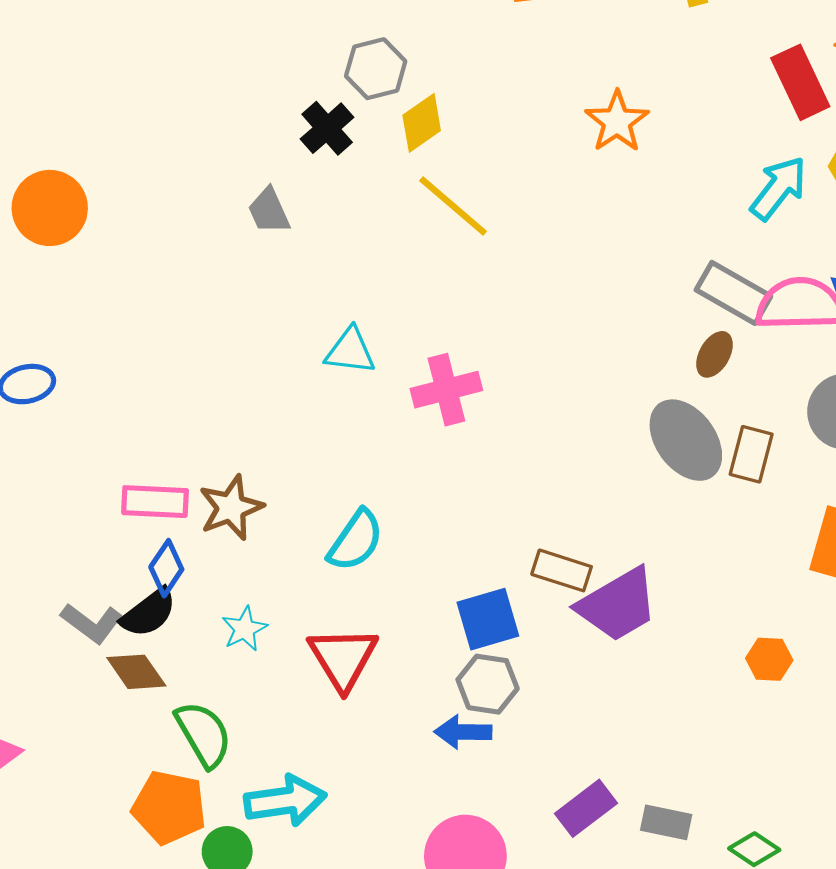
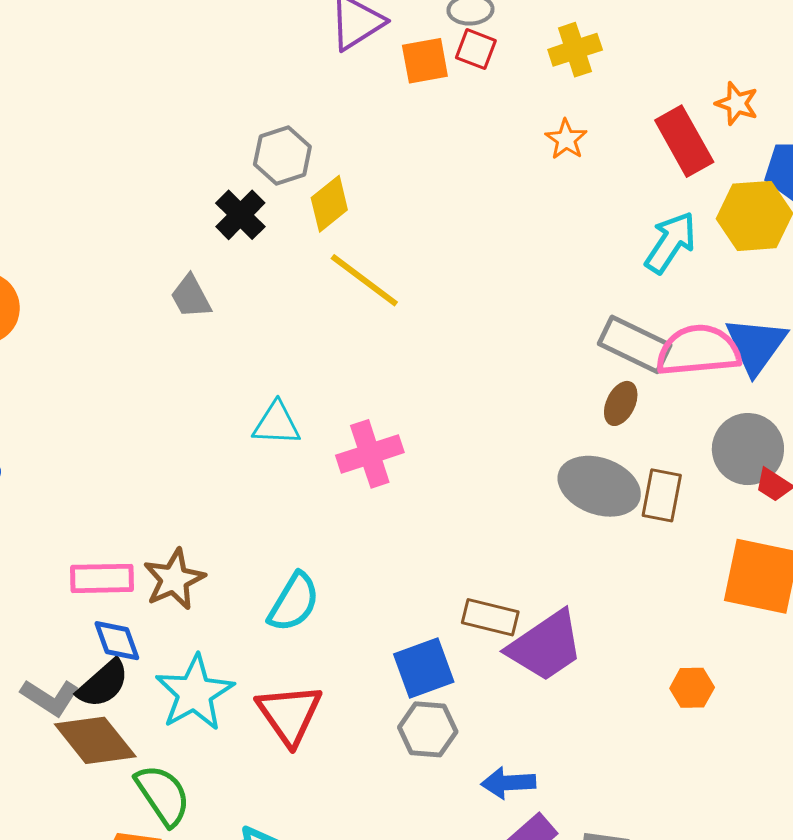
orange star: (617, 122) -> (566, 139), moved, size x0.7
gray ellipse: (686, 440) -> (599, 486), turned -30
blue diamond: (166, 568) -> (117, 641), turned -50
cyan star: (244, 629) -> (195, 693), size x1.8
brown diamond: (136, 672) -> (95, 740), size x1.4
blue arrow: (463, 732) -> (508, 783), moved

